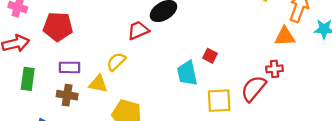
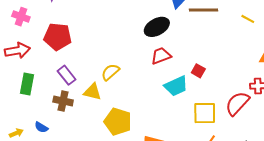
red trapezoid: (138, 30) -> (161, 56), moved
purple rectangle: (69, 67) -> (67, 75), turned 48
cyan trapezoid: (187, 73) -> (176, 86), turned -105

